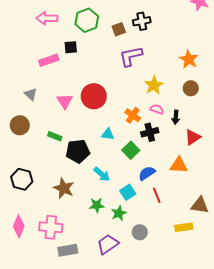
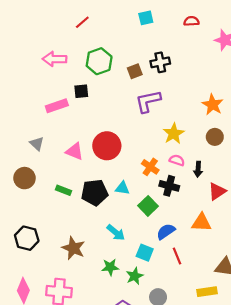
pink triangle: (65, 101) -> (75, 151), turned -36
black cross: (150, 132) -> (169, 186), turned 30
black pentagon: (78, 151) -> (95, 193), moved
cyan square: (128, 192) -> (145, 253), turned -35

